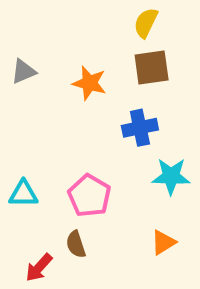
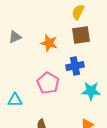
pink pentagon: (89, 196) -> (48, 83), moved

